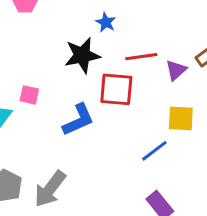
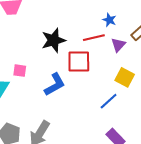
blue star: (106, 22) -> (109, 20), moved
yellow square: (181, 118) -> (125, 77), turned 30

